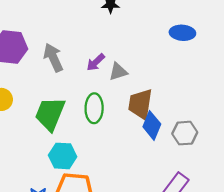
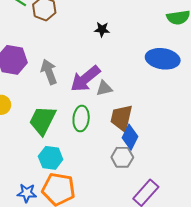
blue ellipse: (182, 33) -> (163, 59), size x1.5
purple arrow: (96, 62) -> (85, 79), size x1.8
gray hexagon: (185, 133) -> (122, 157), moved

